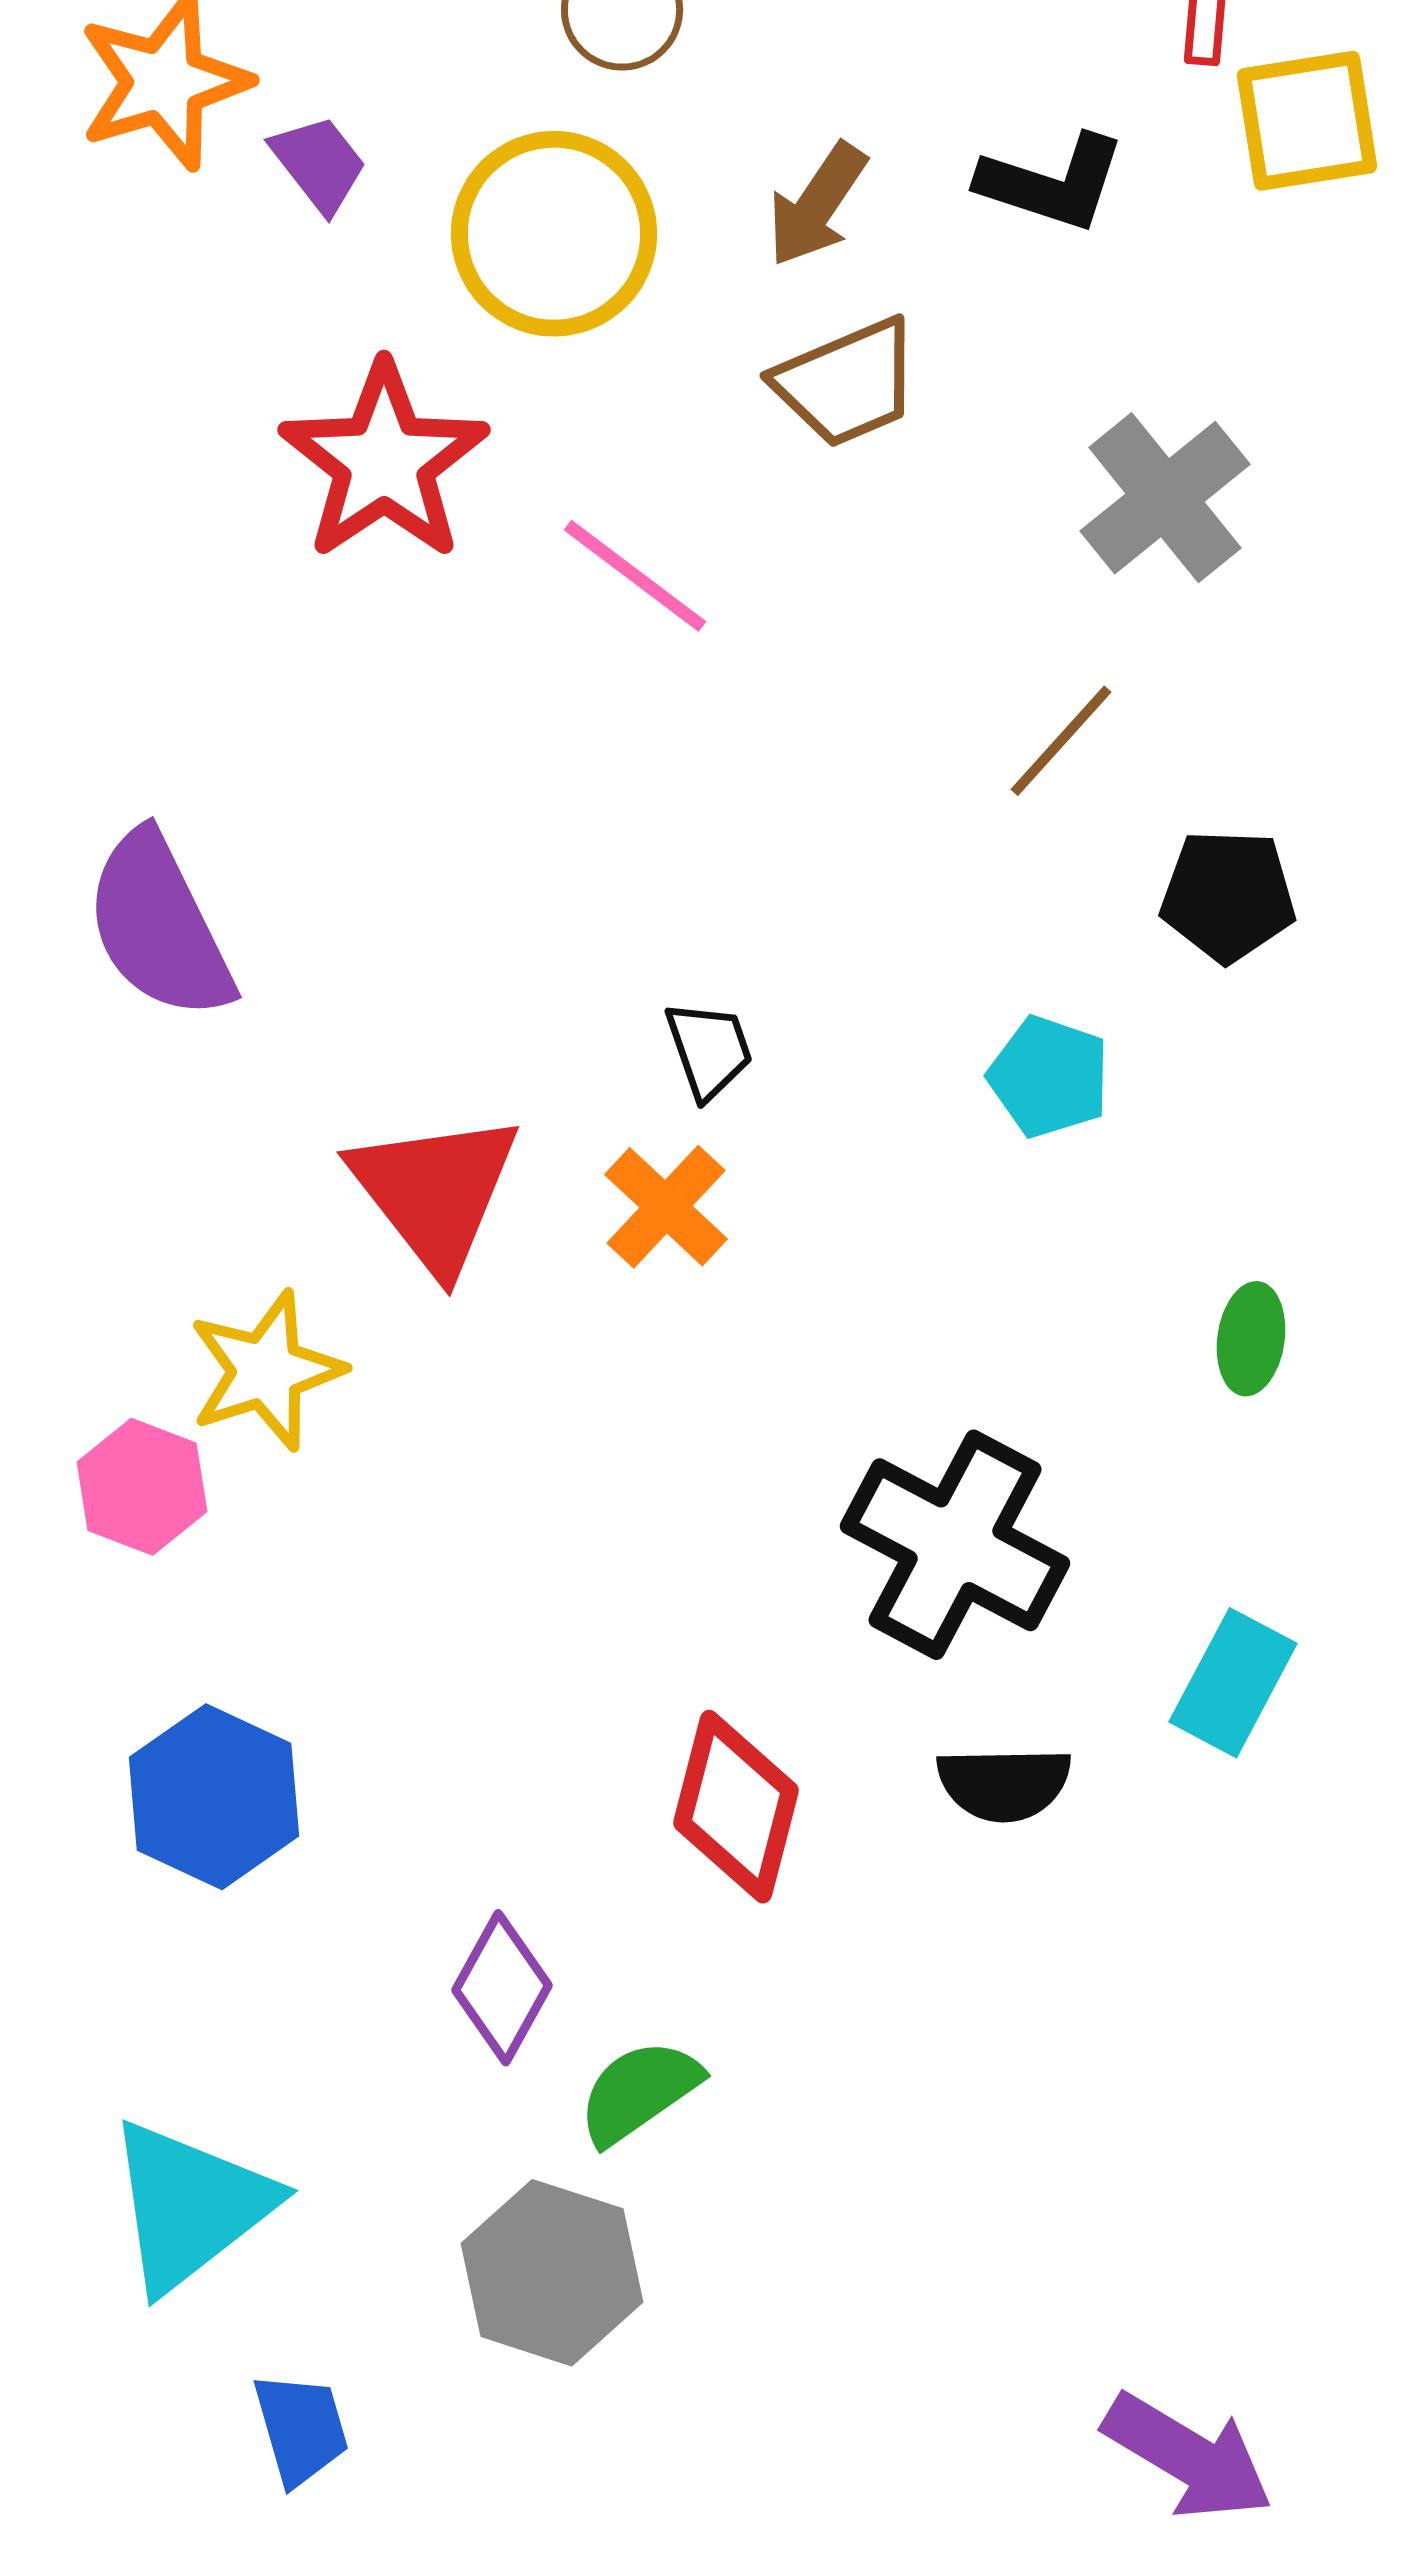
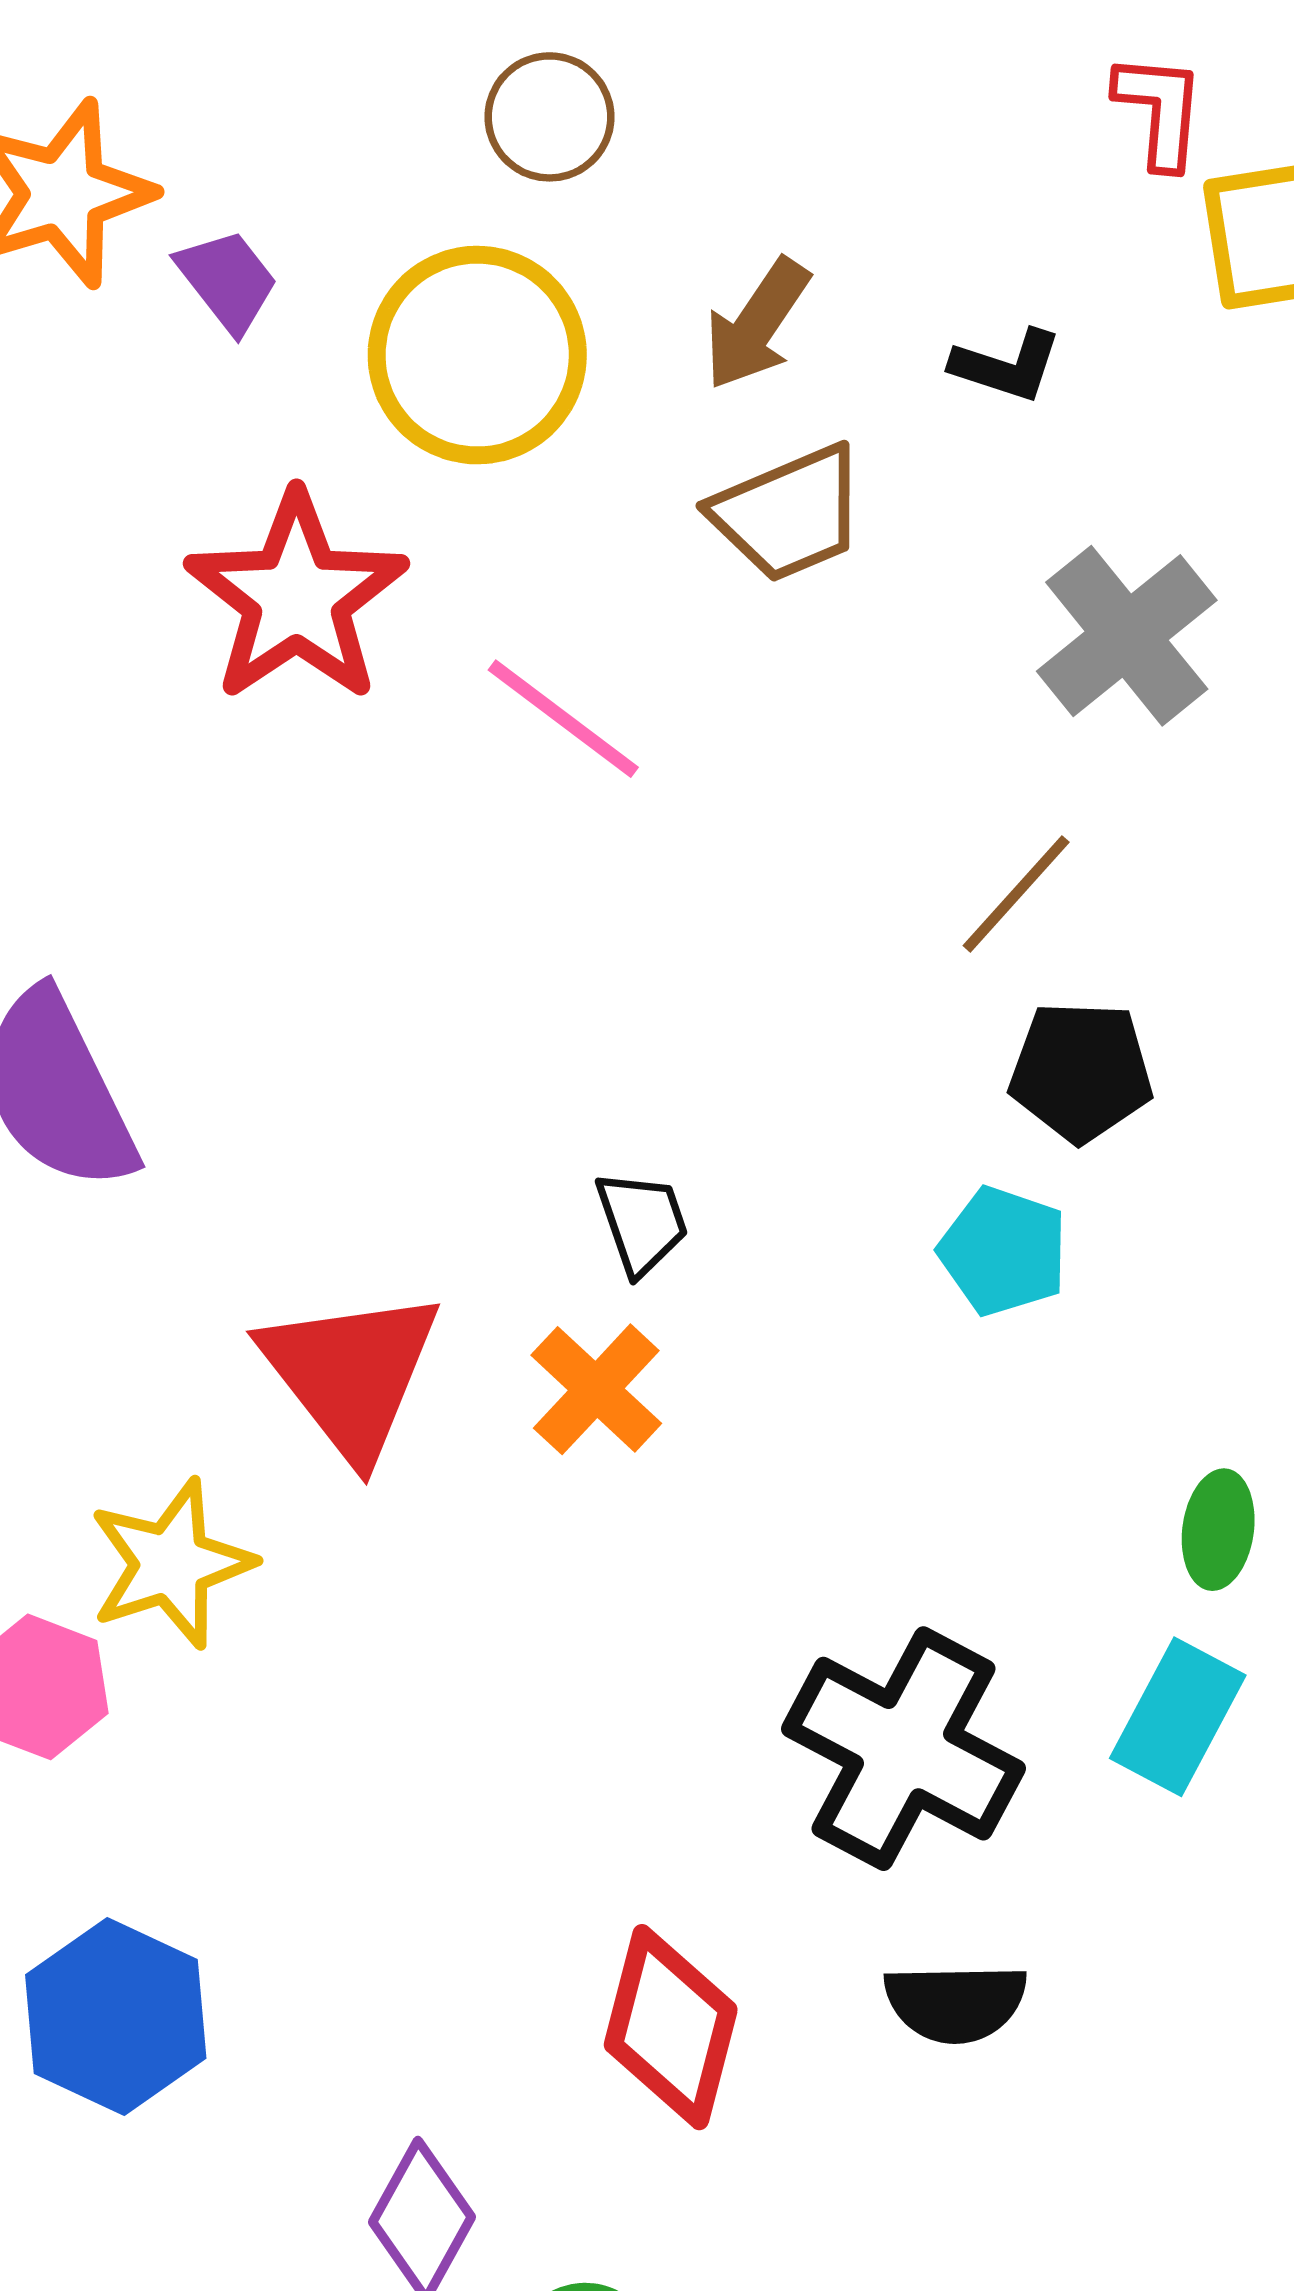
black L-shape: (1052, 183) -> (1007, 366), moved, size x0.7
black pentagon: (1228, 896) -> (1081, 1072), moved
cyan rectangle: (1233, 1683) -> (1178, 1717), moved

